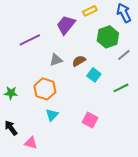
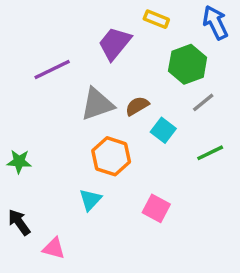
yellow rectangle: (90, 11) -> (156, 19), turned 48
gray line: (124, 55) -> (203, 102), moved
gray triangle: (56, 60) -> (97, 104), size x1.5
orange hexagon: (45, 89) -> (111, 156), moved

